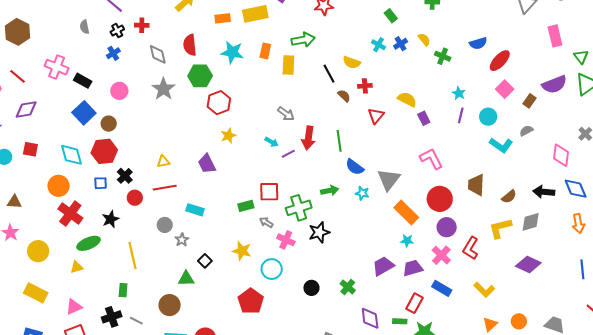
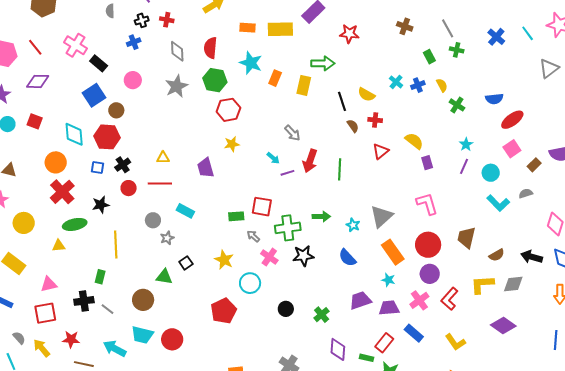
green rectangle: (391, 16) -> (429, 57), moved
orange rectangle: (265, 51) -> (275, 78), moved
blue semicircle: (355, 167) -> (347, 258), moved

